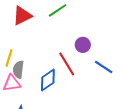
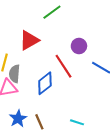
red triangle: (22, 16) -> (29, 40), moved

